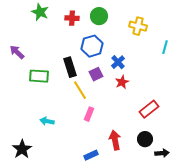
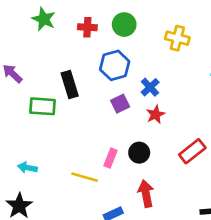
black rectangle: (70, 67) -> (70, 84), moved
yellow line: (80, 90) -> (85, 177), moved, turned -42
cyan arrow: (47, 121) -> (27, 168), moved
black circle: (145, 139) -> (139, 153), moved

